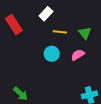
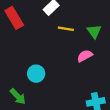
cyan circle: (52, 54) -> (36, 74), moved

